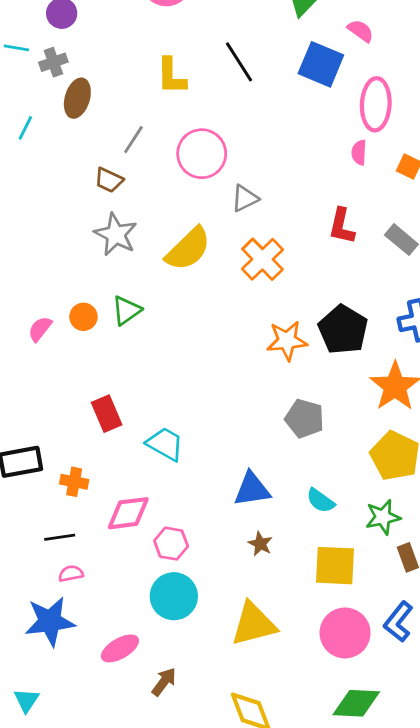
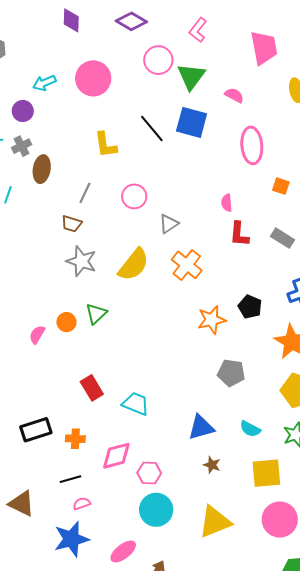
blue square: (321, 64) -> (192, 122), moved
pink semicircle: (359, 152) -> (227, 203), moved
pink circle: (202, 154) -> (134, 196), size x0.7
black pentagon: (343, 330) -> (250, 307), size x0.7

